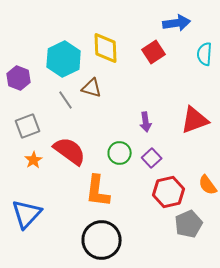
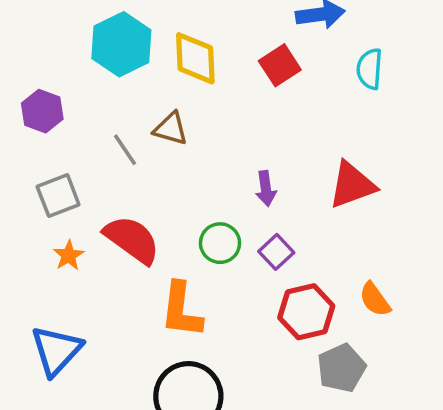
cyan hexagon: (64, 59) -> (121, 44), moved

